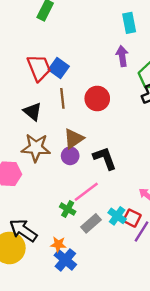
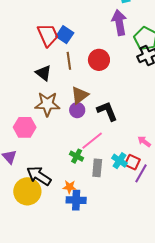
purple arrow: (122, 56) -> (119, 23), size x1.4
gray rectangle: (91, 223) -> (97, 168), turned -42
blue cross: (65, 260) -> (76, 200), turned -36

